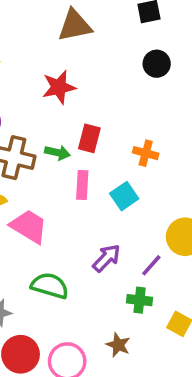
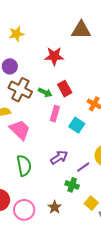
brown triangle: (75, 25) -> (81, 30), moved
red rectangle: (89, 138) -> (65, 89), turned -56
cyan square: (124, 196) -> (77, 125), turned -35
green semicircle: (50, 286) -> (24, 166), turned 50

